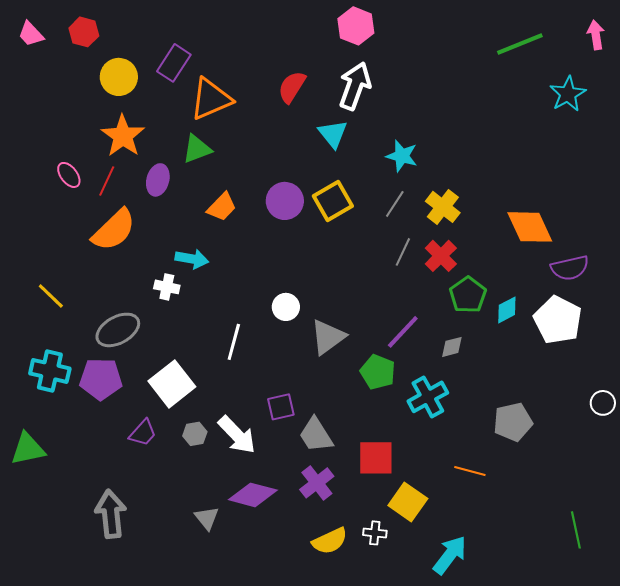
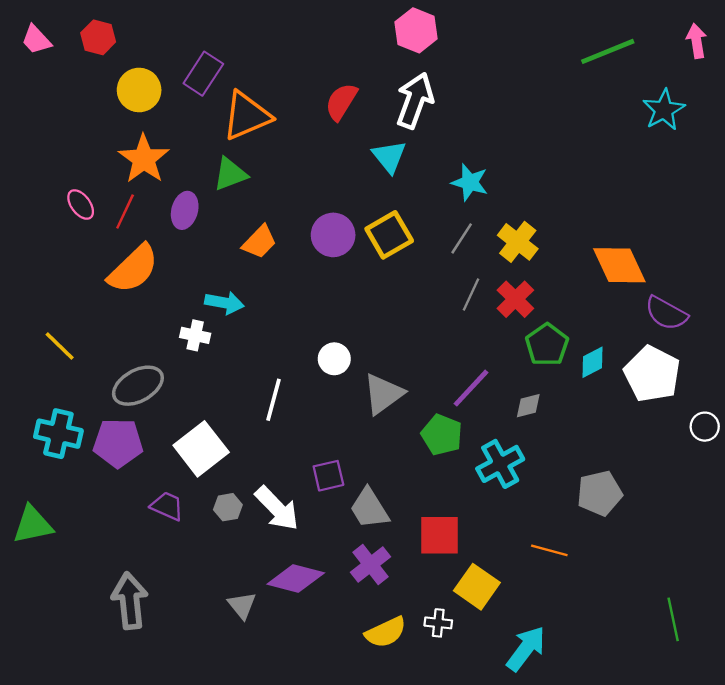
purple semicircle: (570, 268) -> (666, 313), turned 42
white circle: (603, 403) -> (705, 427), moved
purple trapezoid: (143, 433) -> (167, 506), turned -108

